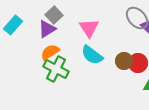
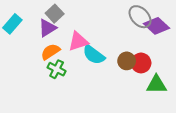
pink triangle: (89, 28) -> (78, 41), moved, turned 45
green cross: (56, 69) -> (57, 69), size x0.7

